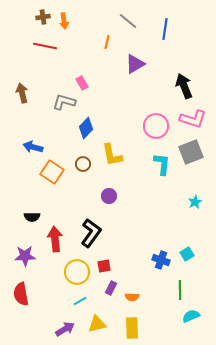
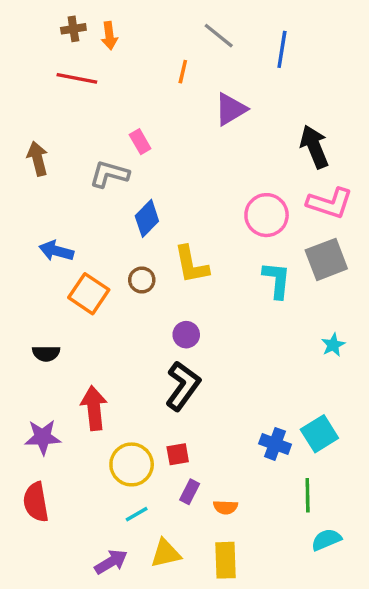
black semicircle: (32, 217) -> (46, 353), moved
black L-shape: (91, 233) -> (183, 386), moved
cyan square: (187, 254) -> (319, 434), size x1.5

